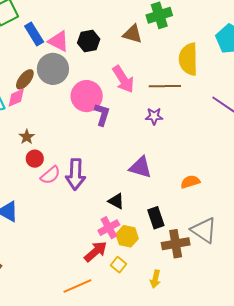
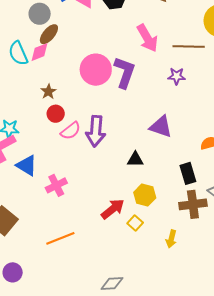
gray circle: (53, 69) -> (40, 14), moved, size x0.7
pink circle: (87, 96) -> (96, 70), moved
purple L-shape: (102, 115) -> (125, 72), size x1.4
black triangle: (116, 201) -> (135, 159), turned -30
black rectangle: (156, 218) -> (188, 173), moved
pink cross: (109, 228) -> (56, 185), moved
orange line: (77, 286) -> (60, 238), moved

